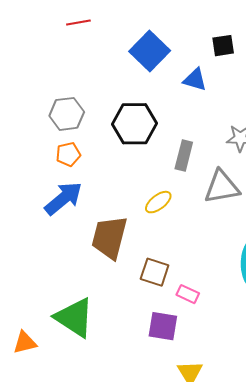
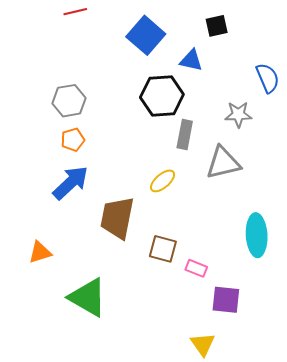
black hexagon: (134, 124) -> (162, 96), moved
purple square: (163, 326) -> (226, 300), moved
orange triangle: (25, 343) -> (40, 252), moved

